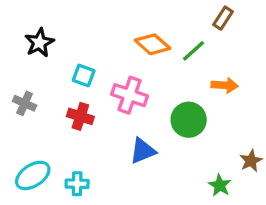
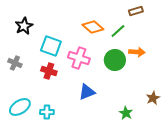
brown rectangle: (223, 18) -> (136, 11), turned 40
cyan square: (84, 75) -> (51, 46), size x1.5
green circle: (189, 120) -> (115, 60), moved
green star: (220, 185) -> (126, 113), moved

